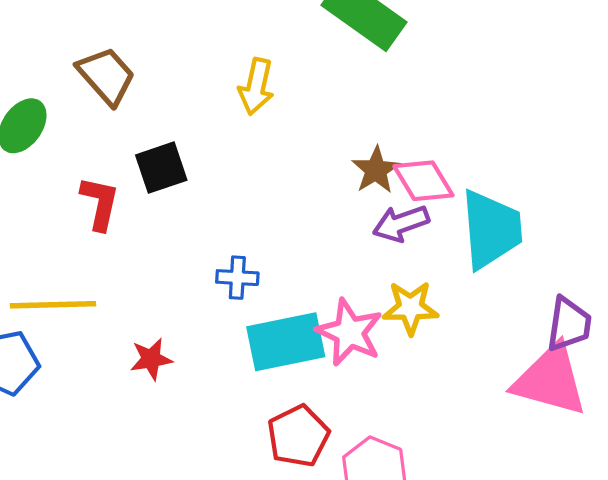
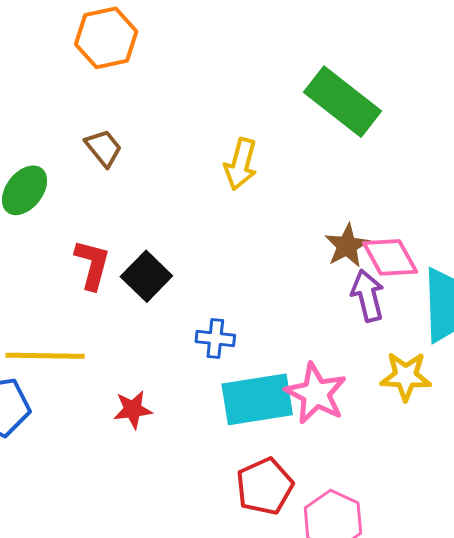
brown trapezoid: (106, 76) -> (103, 148), size x0.7
black square: (161, 168) -> (146, 276), moved, turned -30
purple arrow: (401, 223) -> (368, 296), turned 93
yellow star: (410, 308) -> (406, 376), moved

